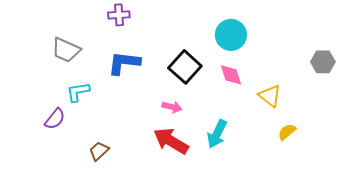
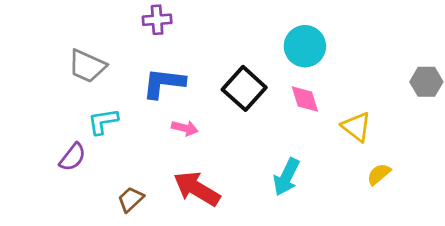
pink arrow: (172, 107) -> (185, 128), moved
red arrow: (171, 141) -> (197, 189), moved

